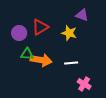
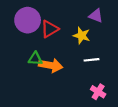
purple circle: (19, 33) -> (28, 20), moved, size x1.5
white line: (71, 63) -> (91, 60), moved

